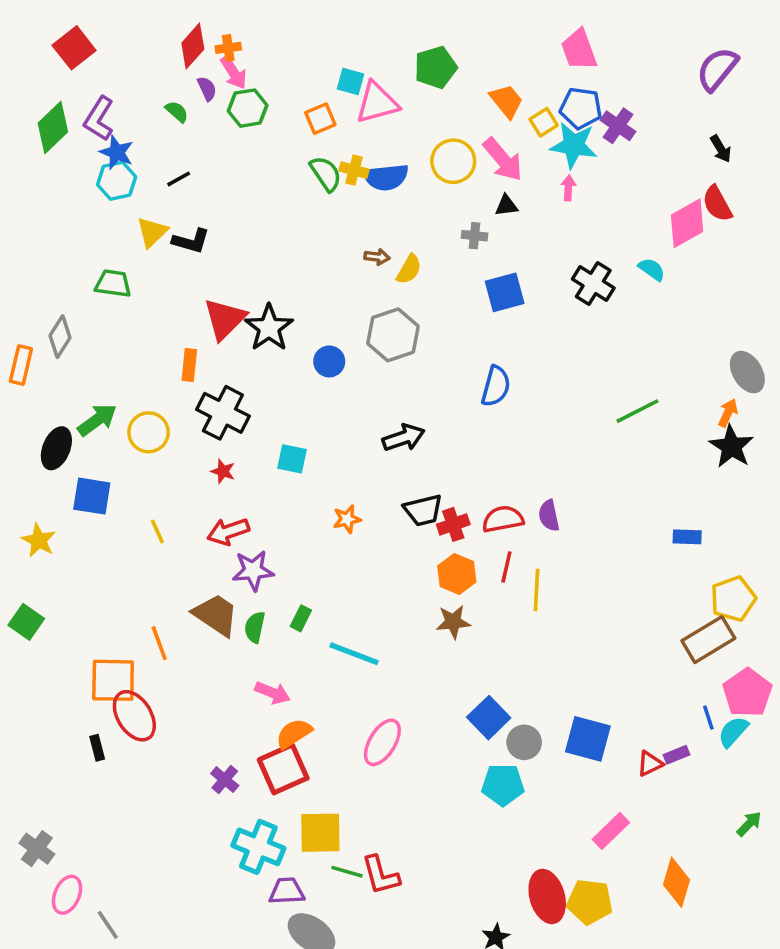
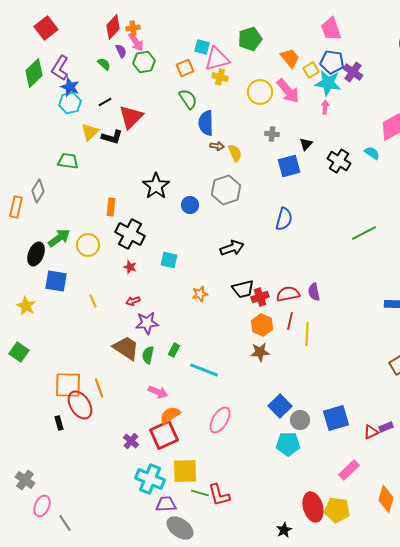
yellow cross: (354, 170) -> (220, 77), moved
blue semicircle: (386, 177) -> (206, 123), moved, turned 95
black triangle: (506, 206) -> (306, 144), moved, turned -40
yellow semicircle: (409, 269) -> (235, 153), turned -54
red triangle: (225, 319) -> (131, 117), moved
red arrow: (228, 532) -> (133, 301), size x0.6
orange line: (159, 643) -> (99, 388), moved
blue square: (588, 739) -> (336, 418), turned -32

